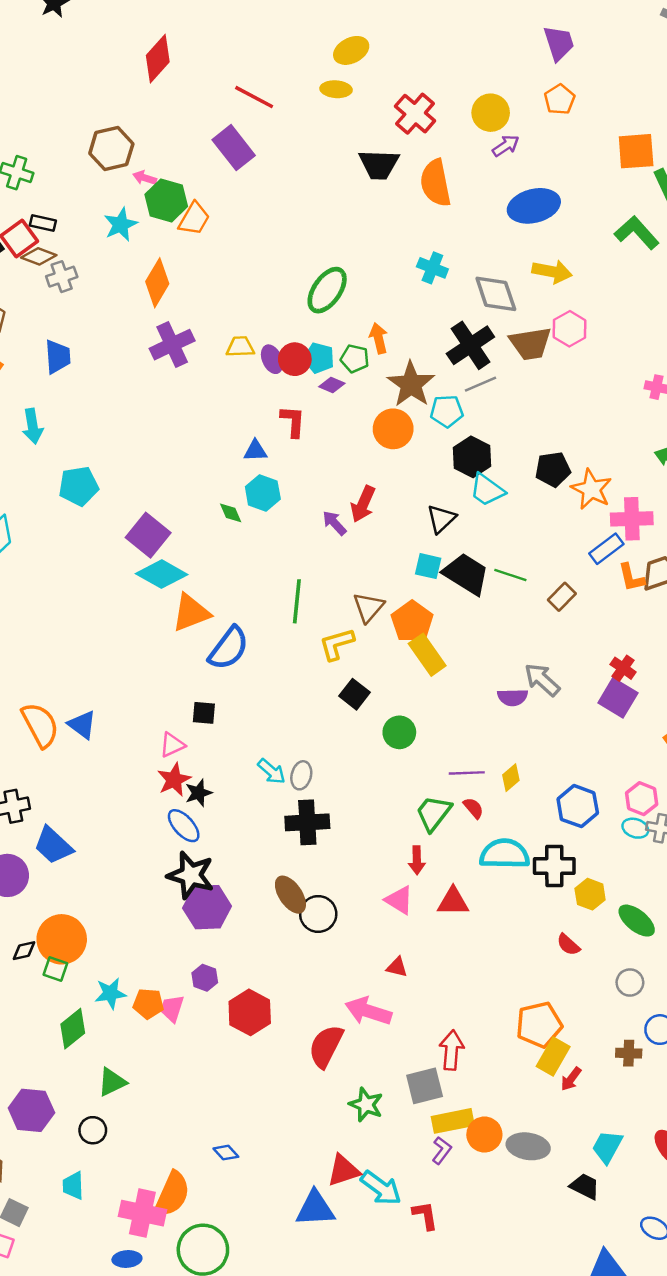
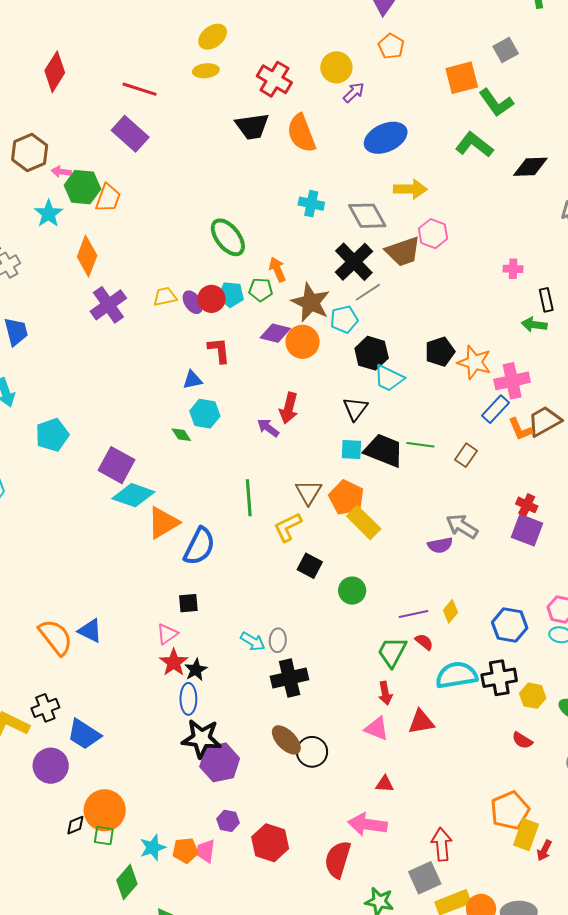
green ellipse: (327, 290) -> (228, 237), turned -63
purple diamond: (332, 385) -> (275, 333), moved, size x1.4
blue ellipse: (184, 826) -> (188, 699), turned 52

